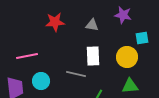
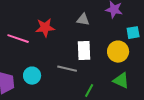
red star: (55, 22) -> (45, 28), moved
pink line: (27, 56) -> (18, 39), moved, turned 30
green triangle: (130, 86) -> (121, 81), turned 30

